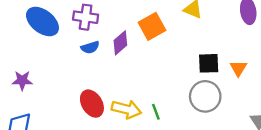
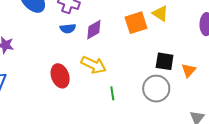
orange square: (152, 26) -> (136, 23), moved
yellow arrow: (126, 109) -> (94, 65), moved

